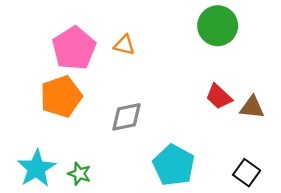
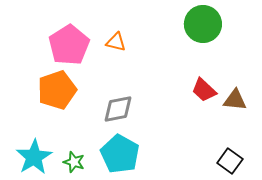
cyan pentagon: (174, 165) -> (120, 154), moved

